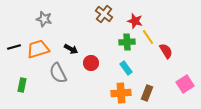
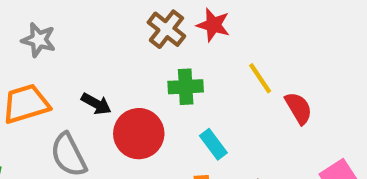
red star: (135, 21) -> (213, 25), moved
green cross: (127, 42) -> (186, 87), moved
red circle: (91, 63) -> (139, 134), size x1.5

